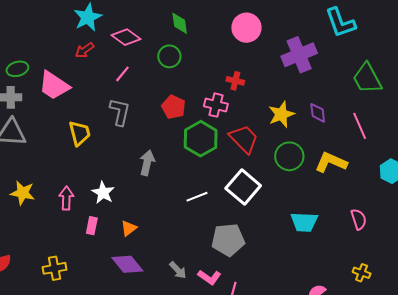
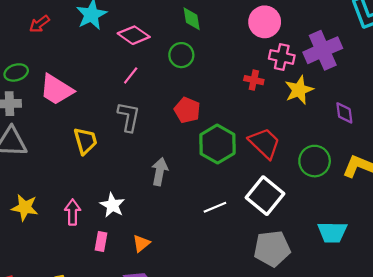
red arrow: (85, 50) -> (39, 24), moved
pink cross: (216, 105) -> (282, 57), moved
yellow star: (281, 114) -> (299, 90), moved
gray pentagon: (228, 240) -> (272, 249), moved

